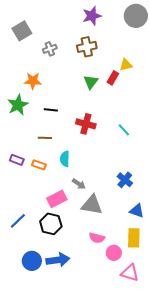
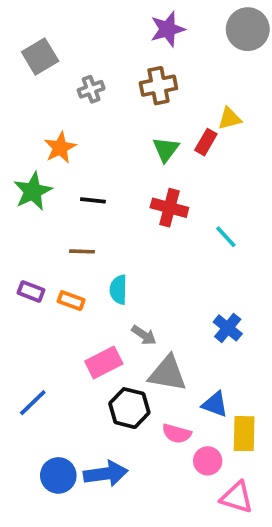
orange star: (33, 81) -> (60, 148), turned -30
red cross: (86, 124) -> (169, 208), moved
blue triangle: (137, 211) -> (215, 404), moved
black hexagon: (51, 224) -> (129, 408), moved

